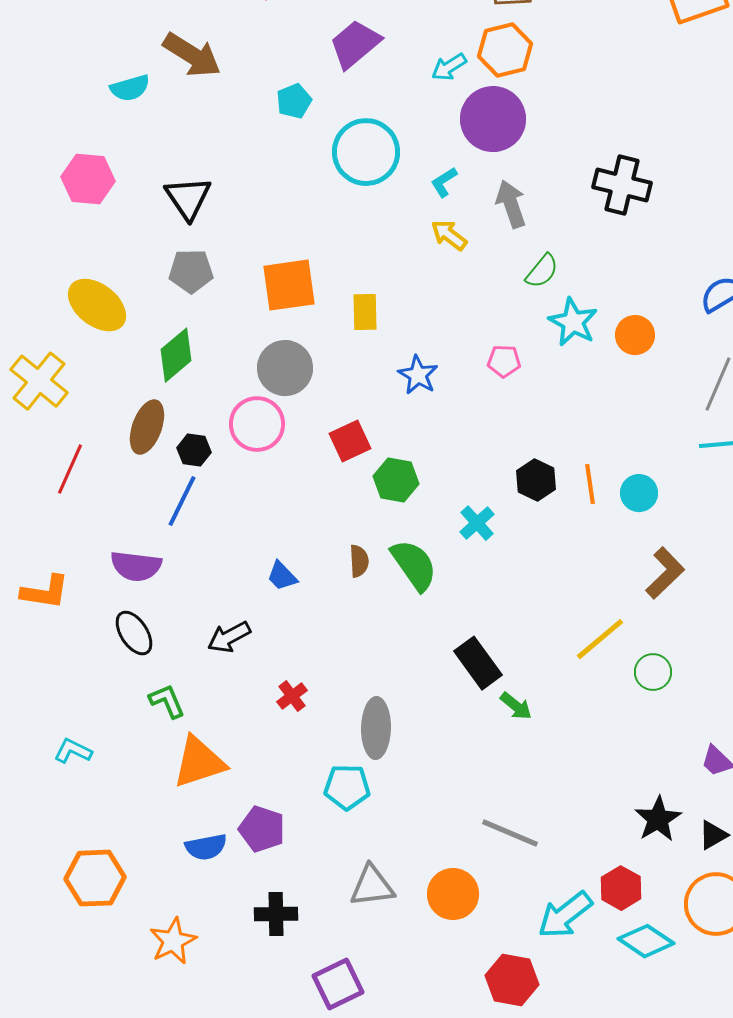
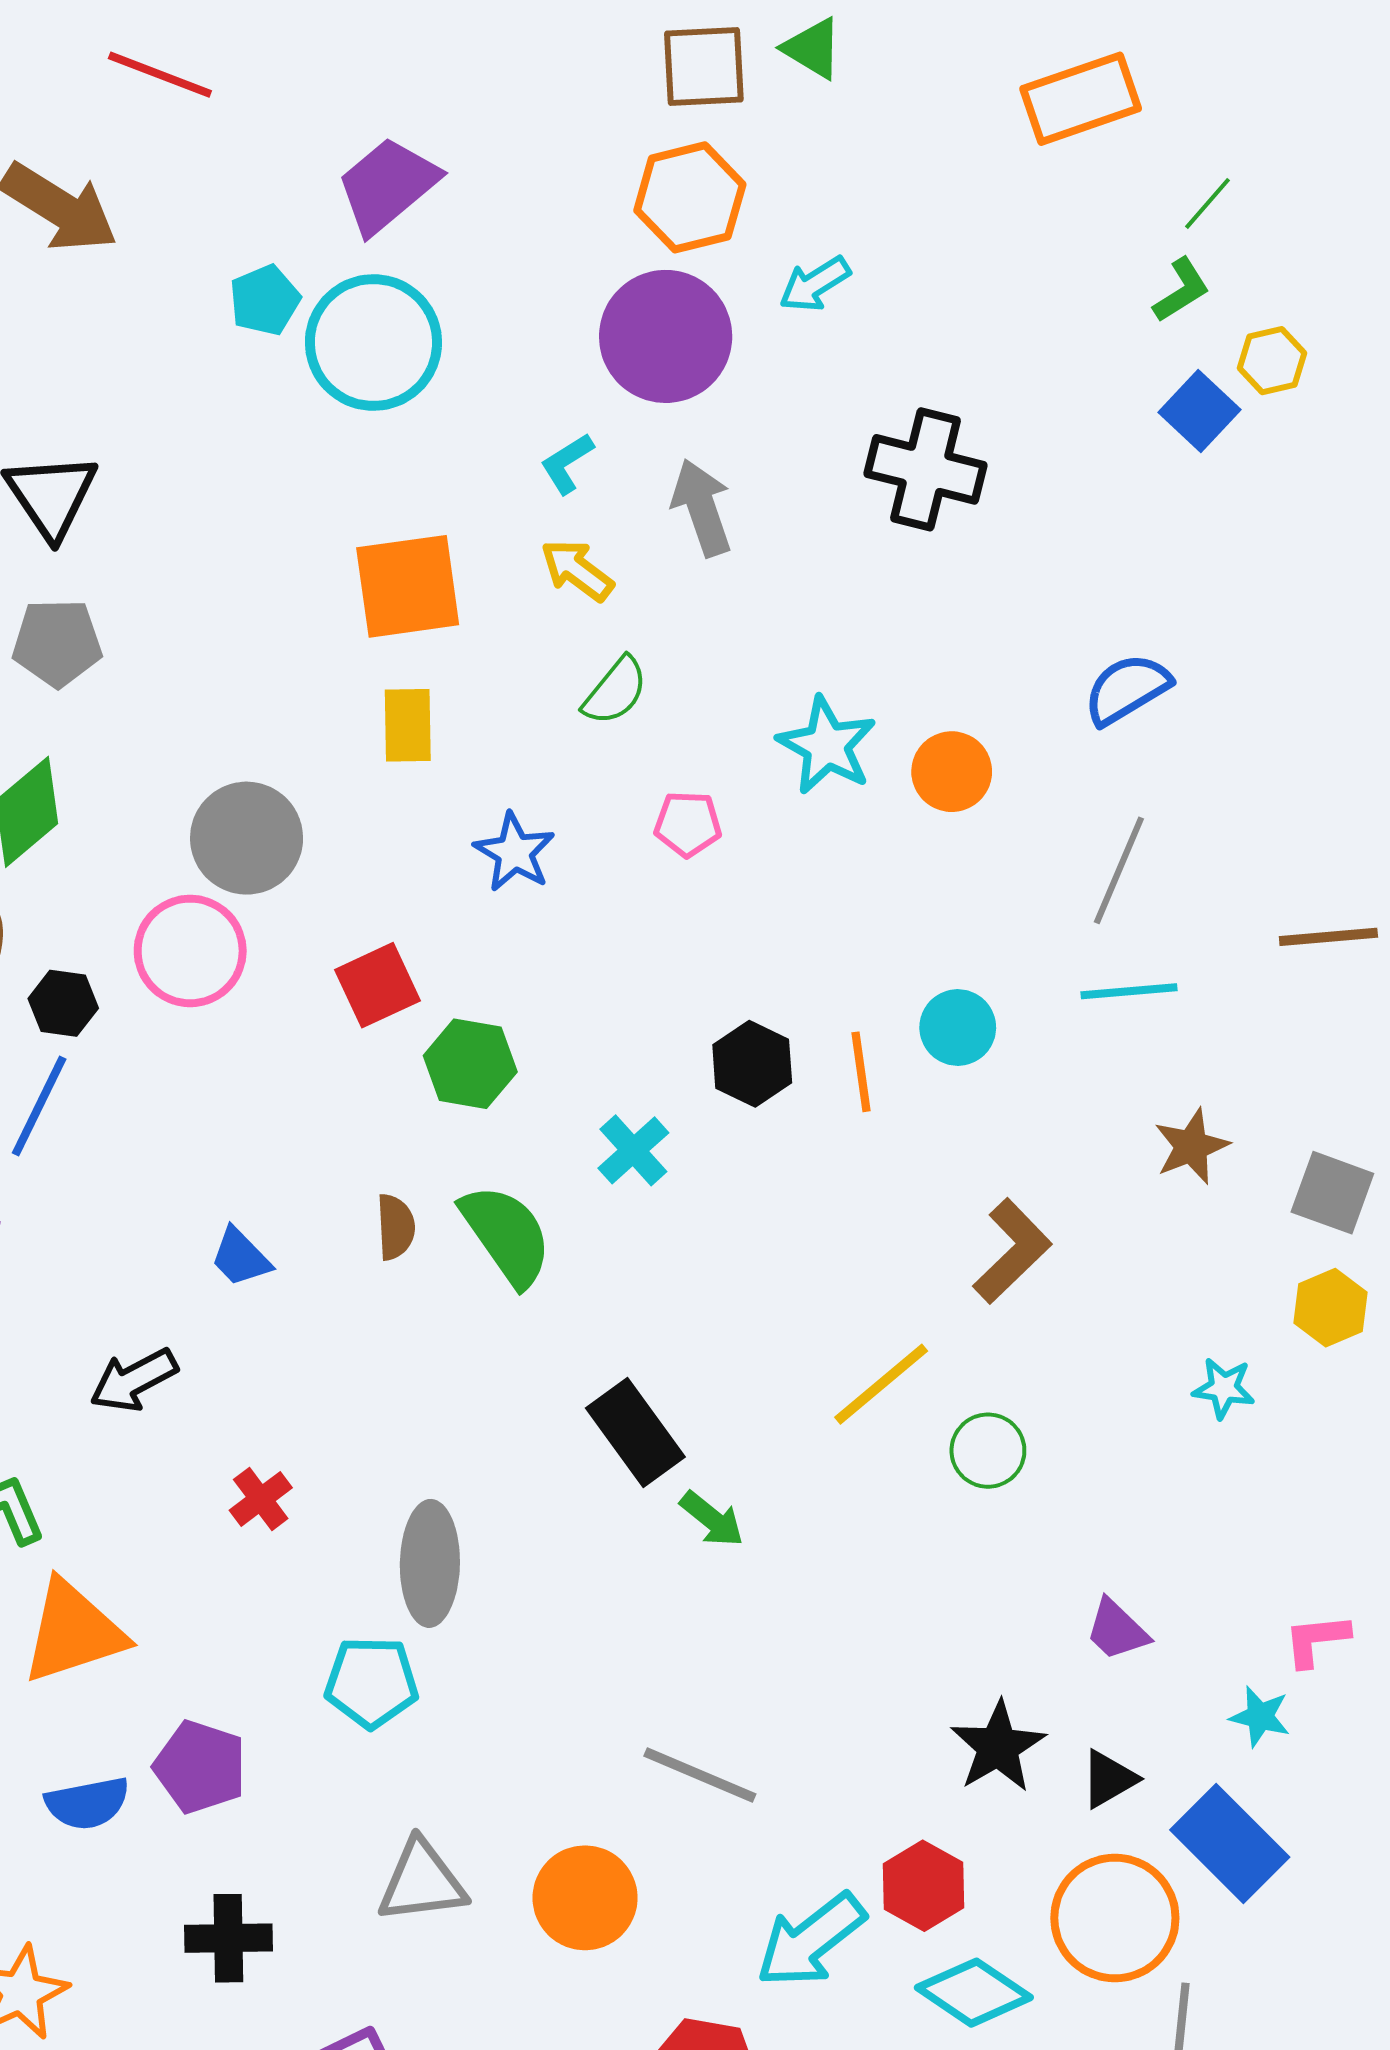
cyan arrow: (449, 67) -> (815, 284), moved
cyan circle: (366, 152) -> (373, 343), moved
green semicircle: (542, 271) -> (615, 691), moved
orange square: (289, 285) -> (408, 586), moved
cyan circle: (639, 493) -> (958, 1027), moved

